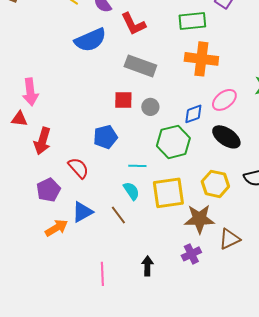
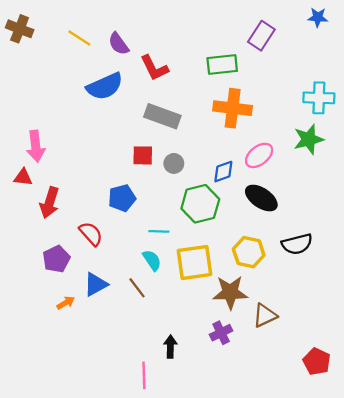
orange arrow: (56, 228) -> (66, 303), size x0.7
pink line: (102, 274) -> (144, 375), moved

